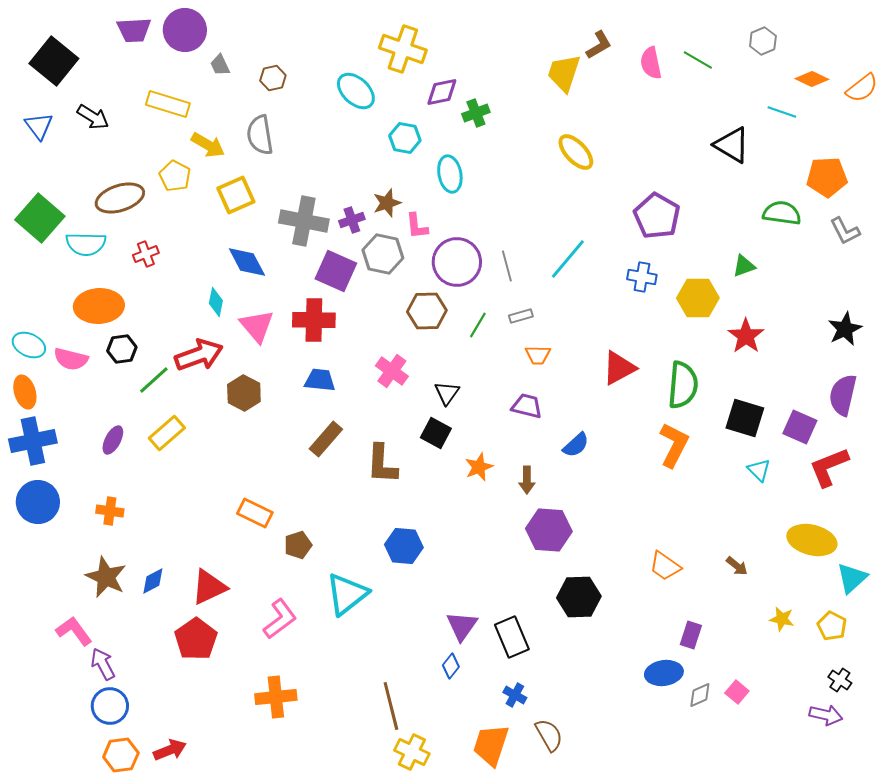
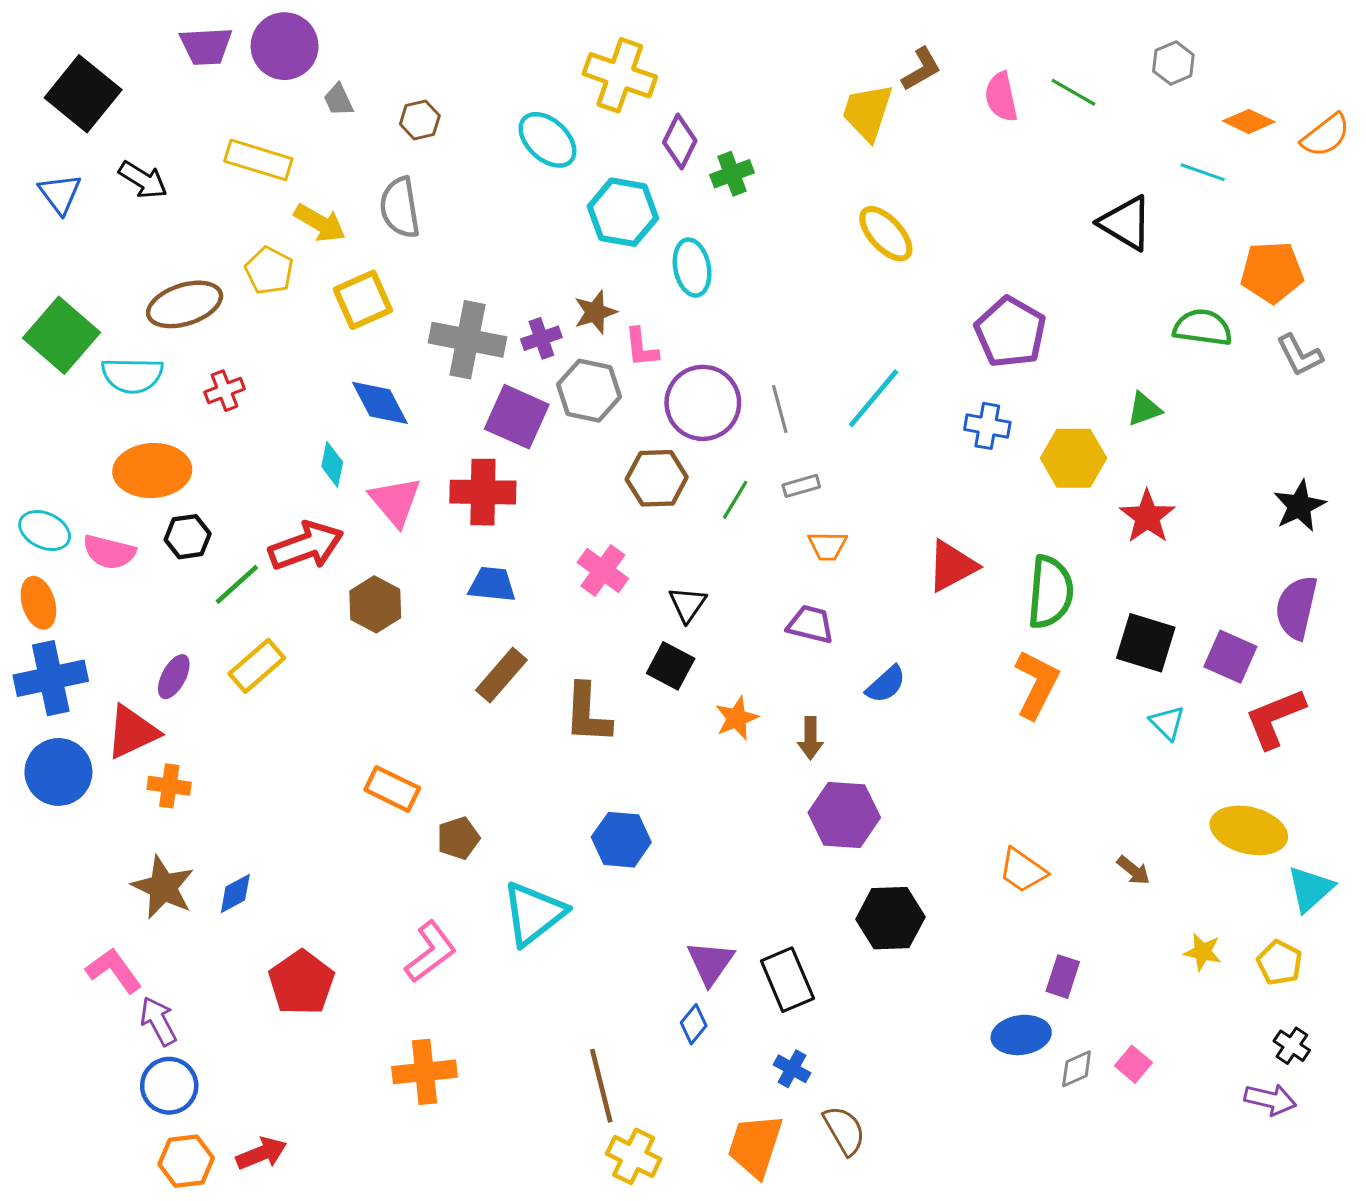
purple diamond: (442, 92) -> (680, 141), turned -52
cyan hexagon: (405, 138) -> (623, 212), size x1.4
red triangle: (209, 587) -> (132, 732), moved

